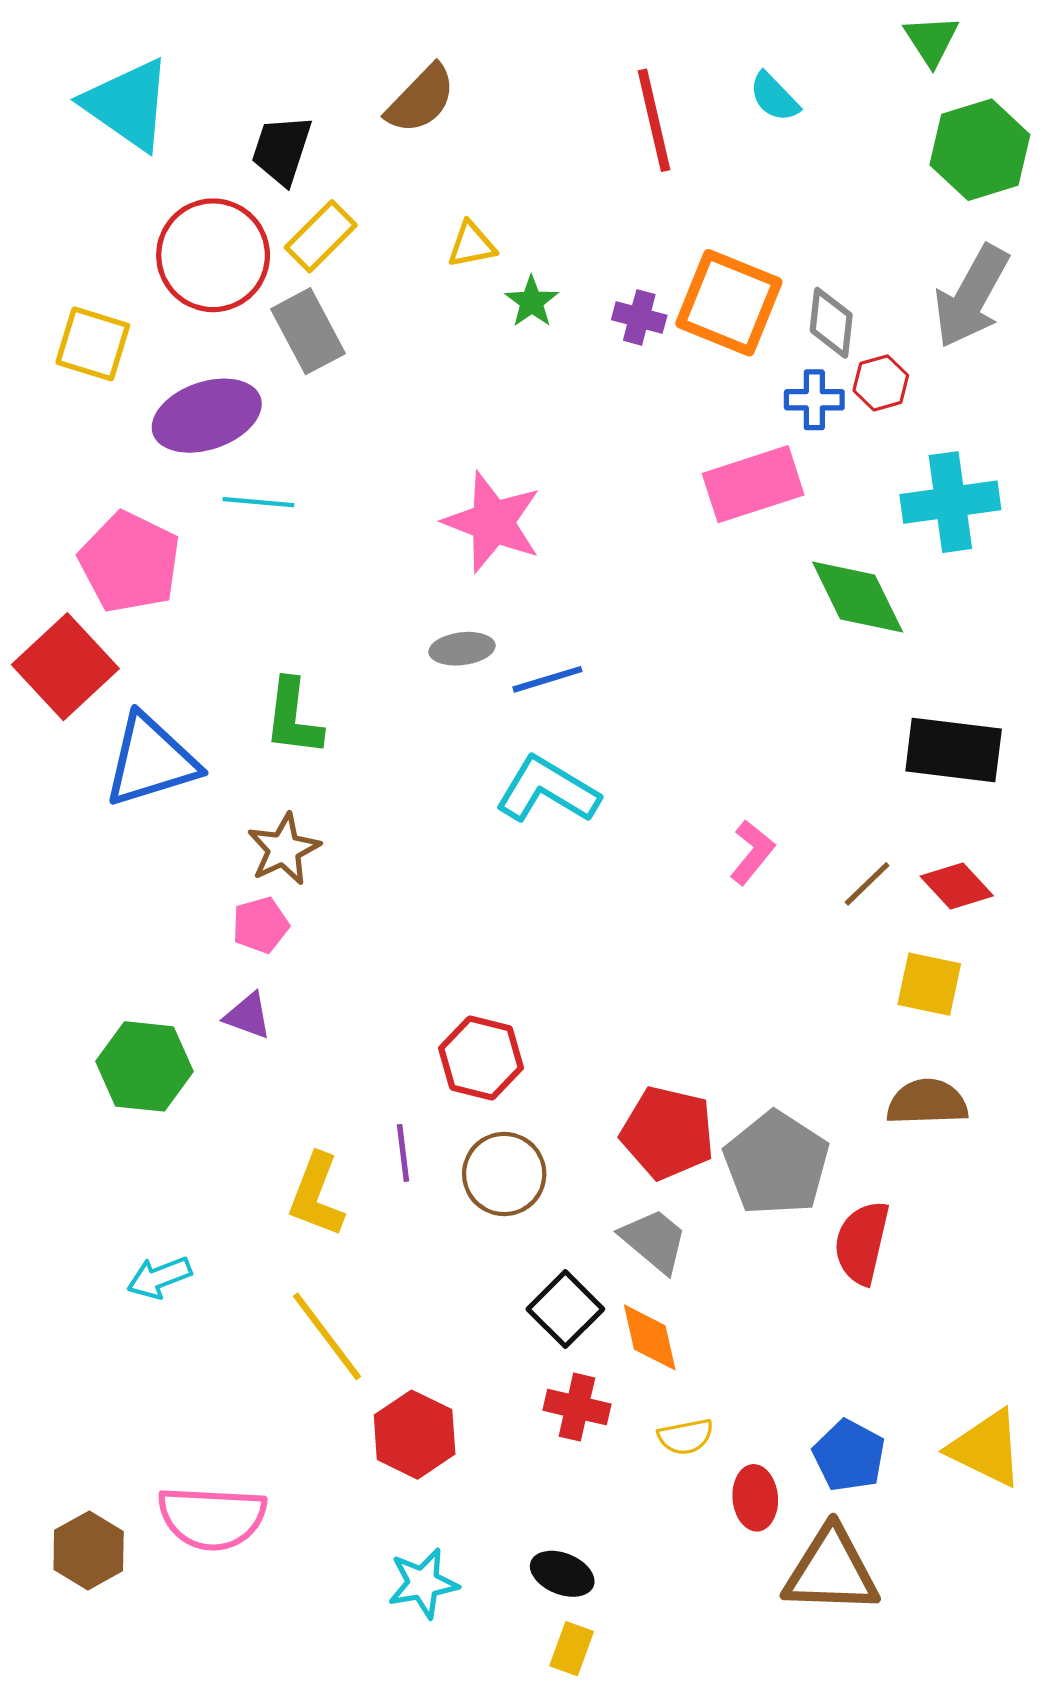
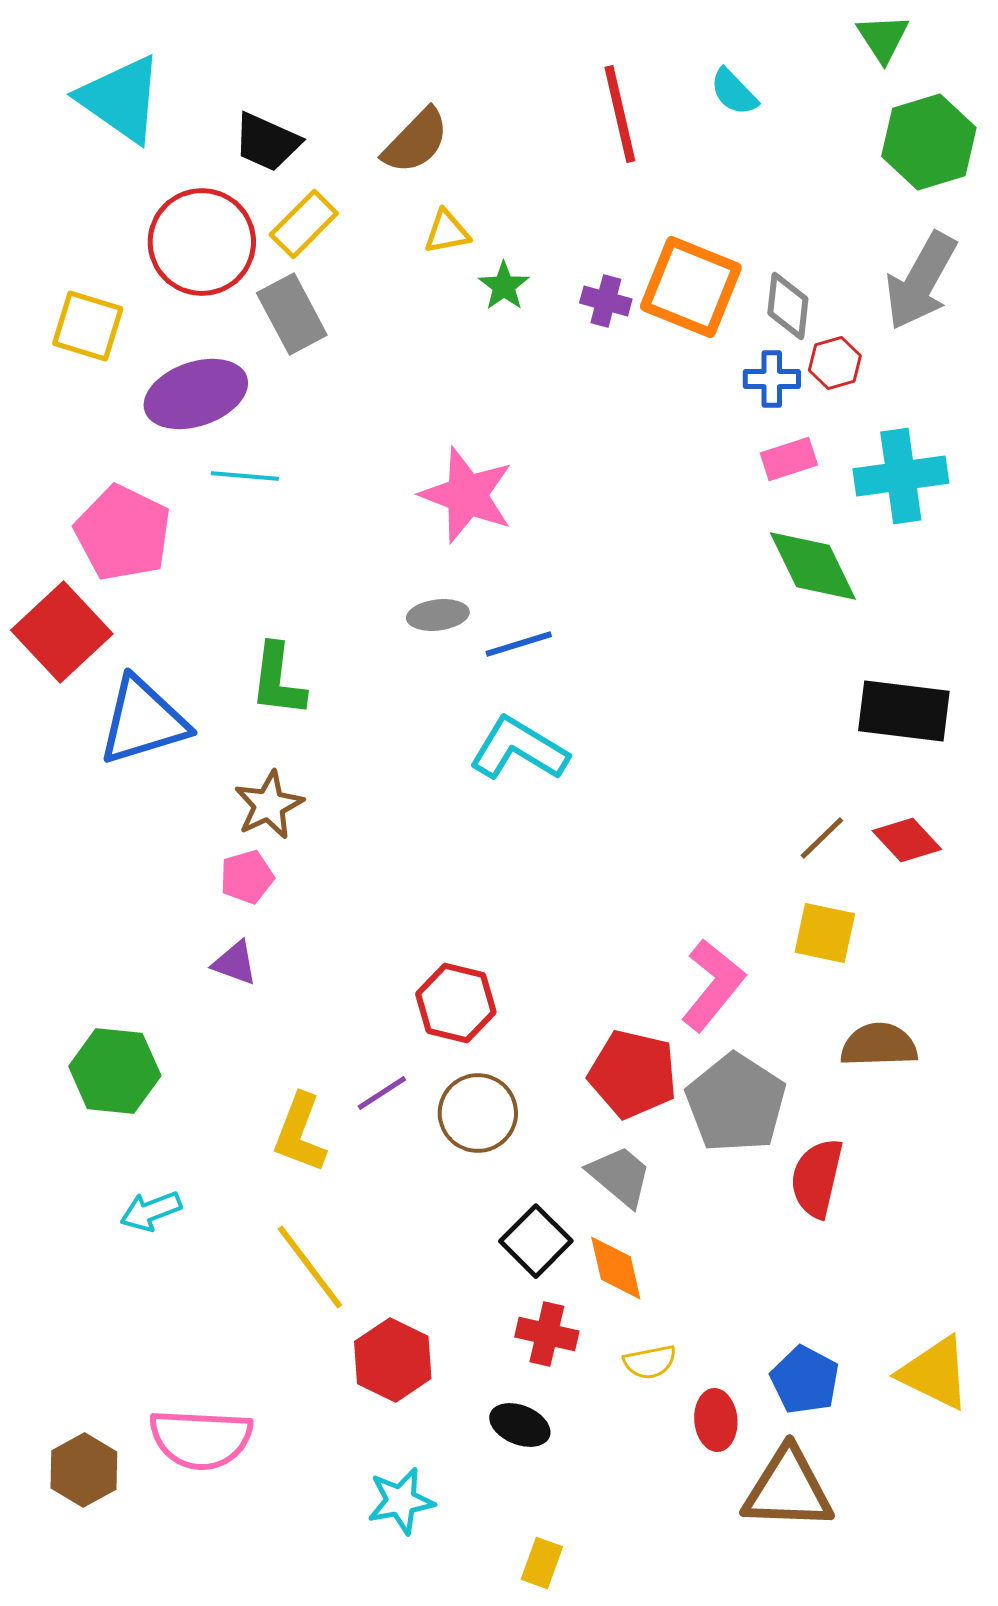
brown semicircle: (421, 99) -> (416, 141), moved
black trapezoid: (282, 150) -> (267, 142), turned -84
pink rectangle: (753, 484) -> (789, 459), moved, size x0.6
pink L-shape: (752, 852) -> (713, 985), moved, size x1.5
yellow square: (929, 984) -> (825, 933), moved
green hexagon: (145, 1066) -> (115, 1071), moved
purple line: (403, 1153) -> (382, 1093), turned 64
black ellipse: (562, 1574) -> (520, 1425), moved

